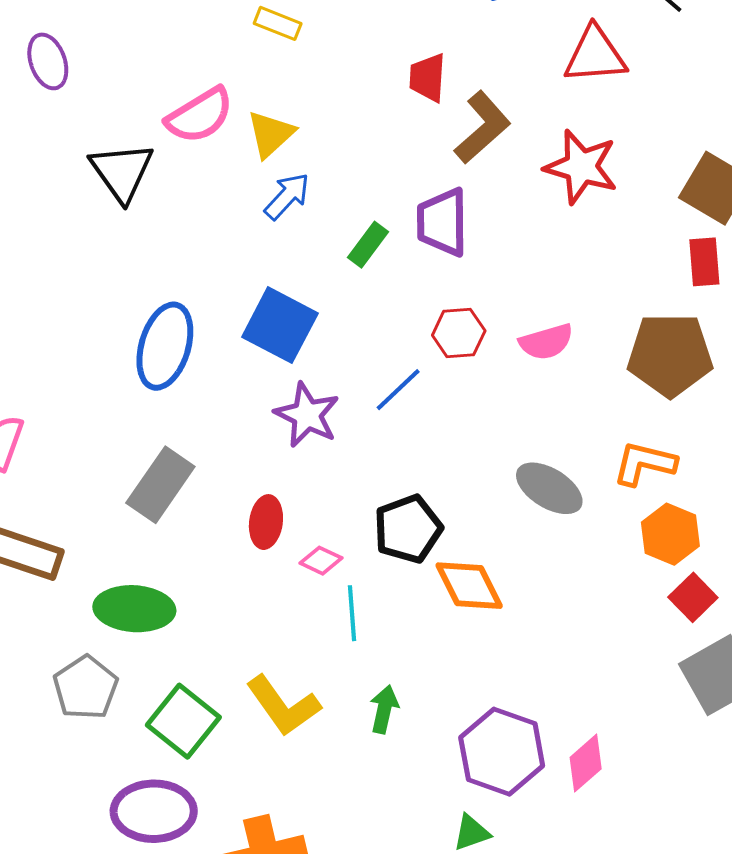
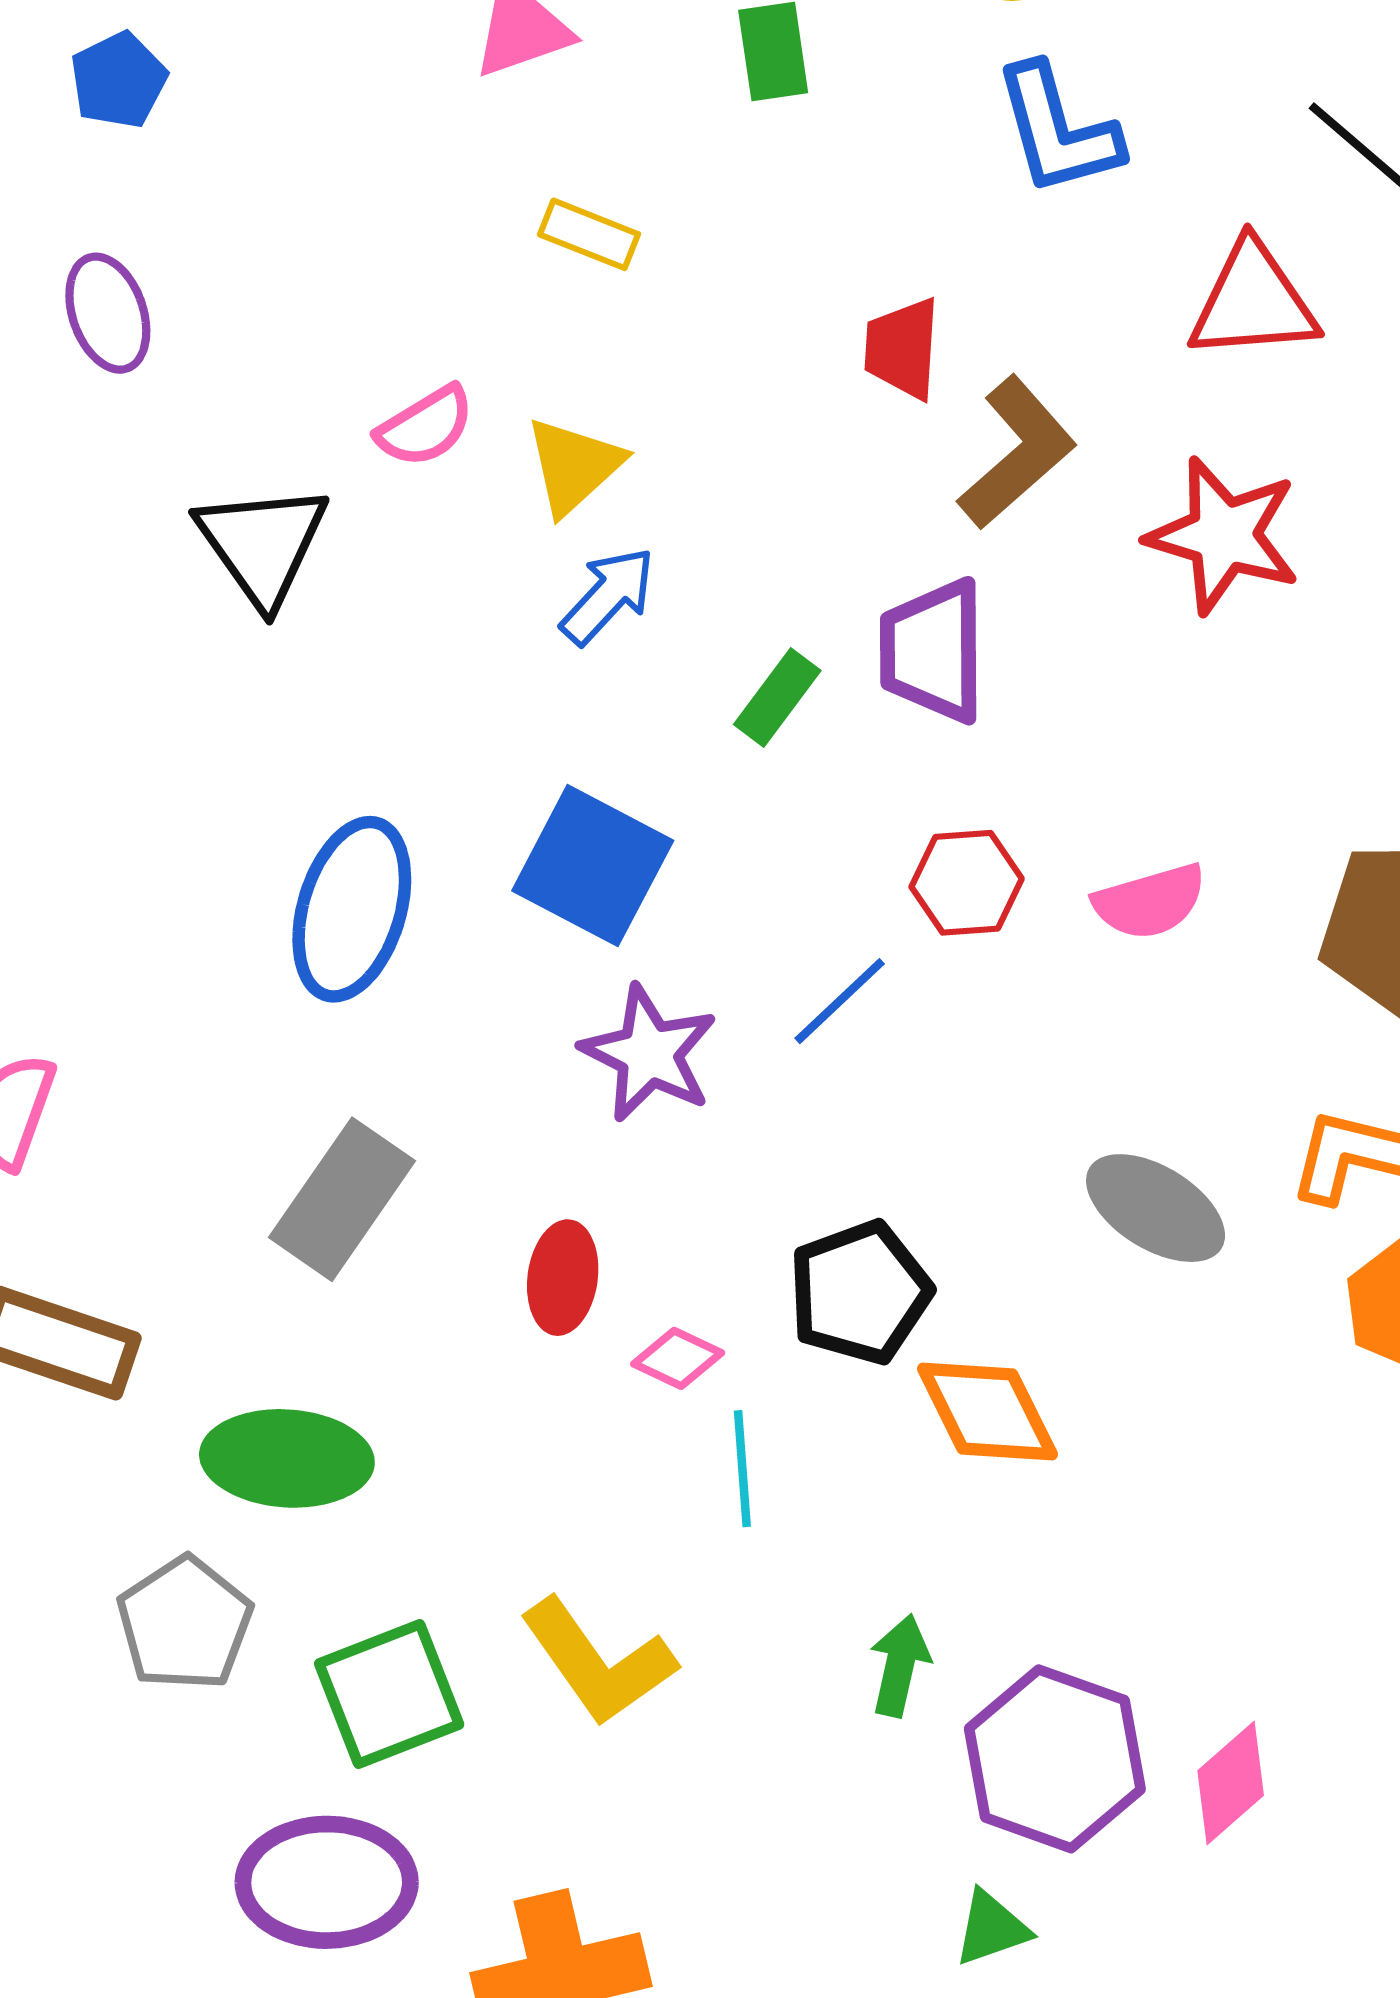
pink semicircle: (200, 115) -> (425, 426), size x0.7
green arrow: (384, 709) -> (900, 1666), moved
green square: (183, 721) -> (389, 1694), turned 30

